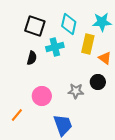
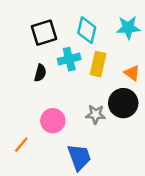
black square: (35, 26) -> (44, 33), turned -35
yellow rectangle: (88, 44) -> (98, 64), moved
black circle: (98, 82) -> (123, 103), size x1.5

